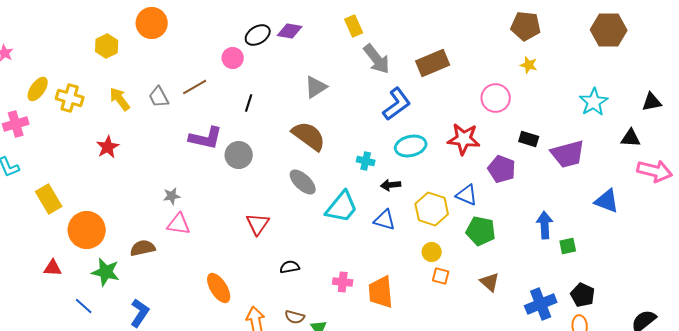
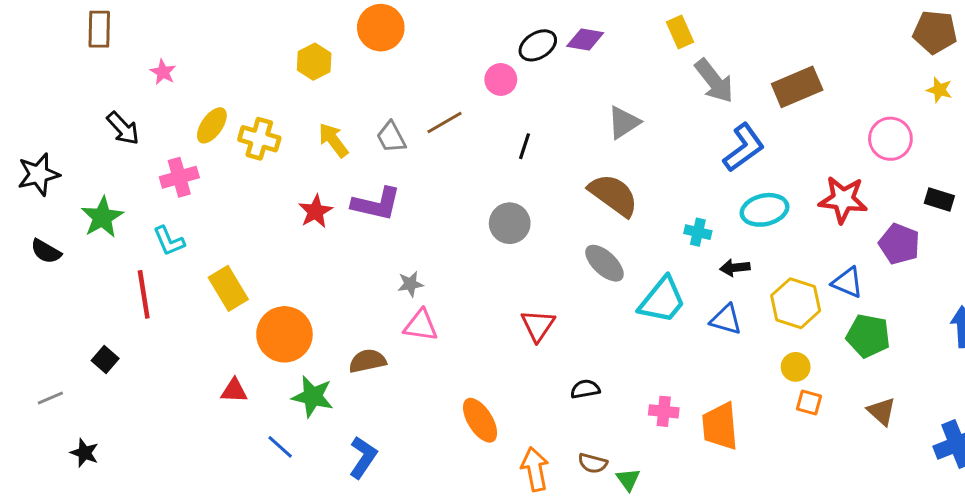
purple L-shape: (206, 138) -> (376, 204), moved

